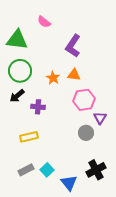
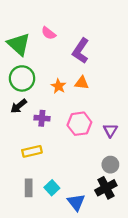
pink semicircle: (44, 22) -> (49, 33), moved
green triangle: (17, 40) -> (19, 44), turned 35
pink hexagon: (84, 100) -> (79, 124), moved
gray circle: (86, 133) -> (110, 165), moved
gray rectangle: (26, 170) -> (29, 188), turned -63

